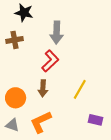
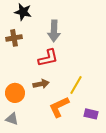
red L-shape: (50, 61) -> (48, 58), turned 30
brown arrow: (43, 88) -> (41, 84), turned -105
orange L-shape: (41, 122) -> (59, 107), moved

